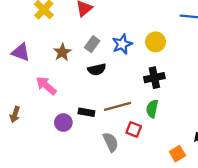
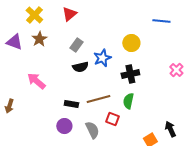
blue star: (122, 44) -> (102, 58), moved
purple triangle: (21, 52) -> (14, 42), moved
brown star: (62, 52) -> (39, 39), moved
purple circle: (63, 123) -> (64, 126), moved

